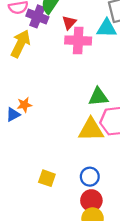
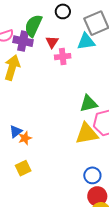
pink cross: (78, 41) -> (63, 57), size x0.7
orange star: (24, 105) -> (25, 138), moved
yellow square: (47, 178) -> (23, 168), moved, turned -35

